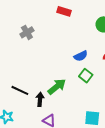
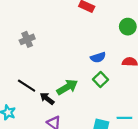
gray cross: (27, 32) -> (27, 39), moved
black arrow: (40, 99) -> (47, 98), turned -64

